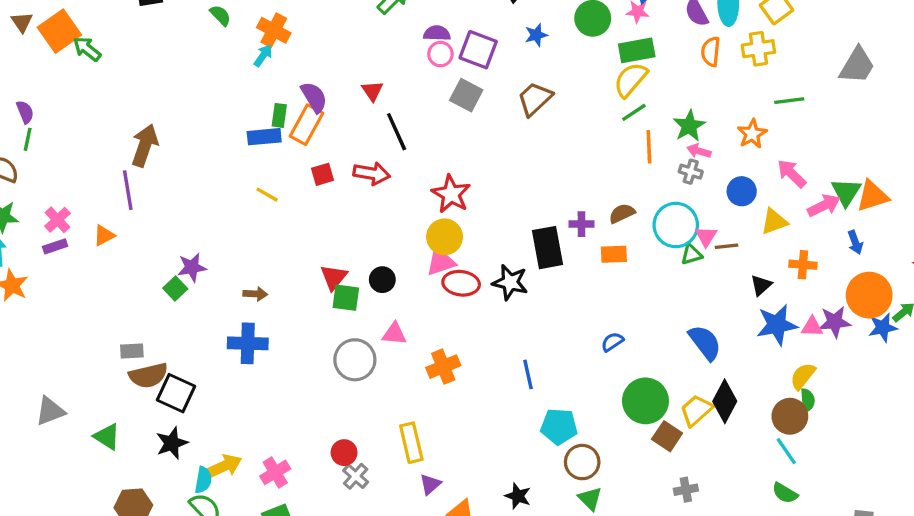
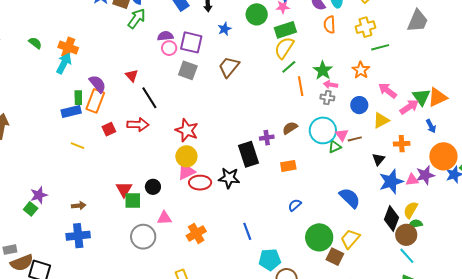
yellow cross: (758, 49) -> (365, 27), moved
cyan arrow: (263, 56) -> (64, 63), size x1.5
orange rectangle: (614, 254) -> (288, 166), moved
green semicircle: (807, 400) -> (415, 224), turned -88
black diamond: (725, 401) -> (391, 219), moved

